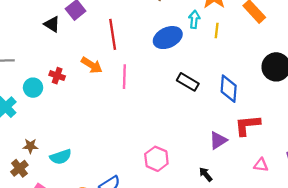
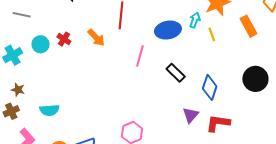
yellow line: (217, 30) -> (212, 34), turned -40
pink line: (124, 77) -> (140, 56), moved
purple triangle: (218, 140) -> (191, 115), moved, turned -30
brown star: (30, 146) -> (18, 90), moved

